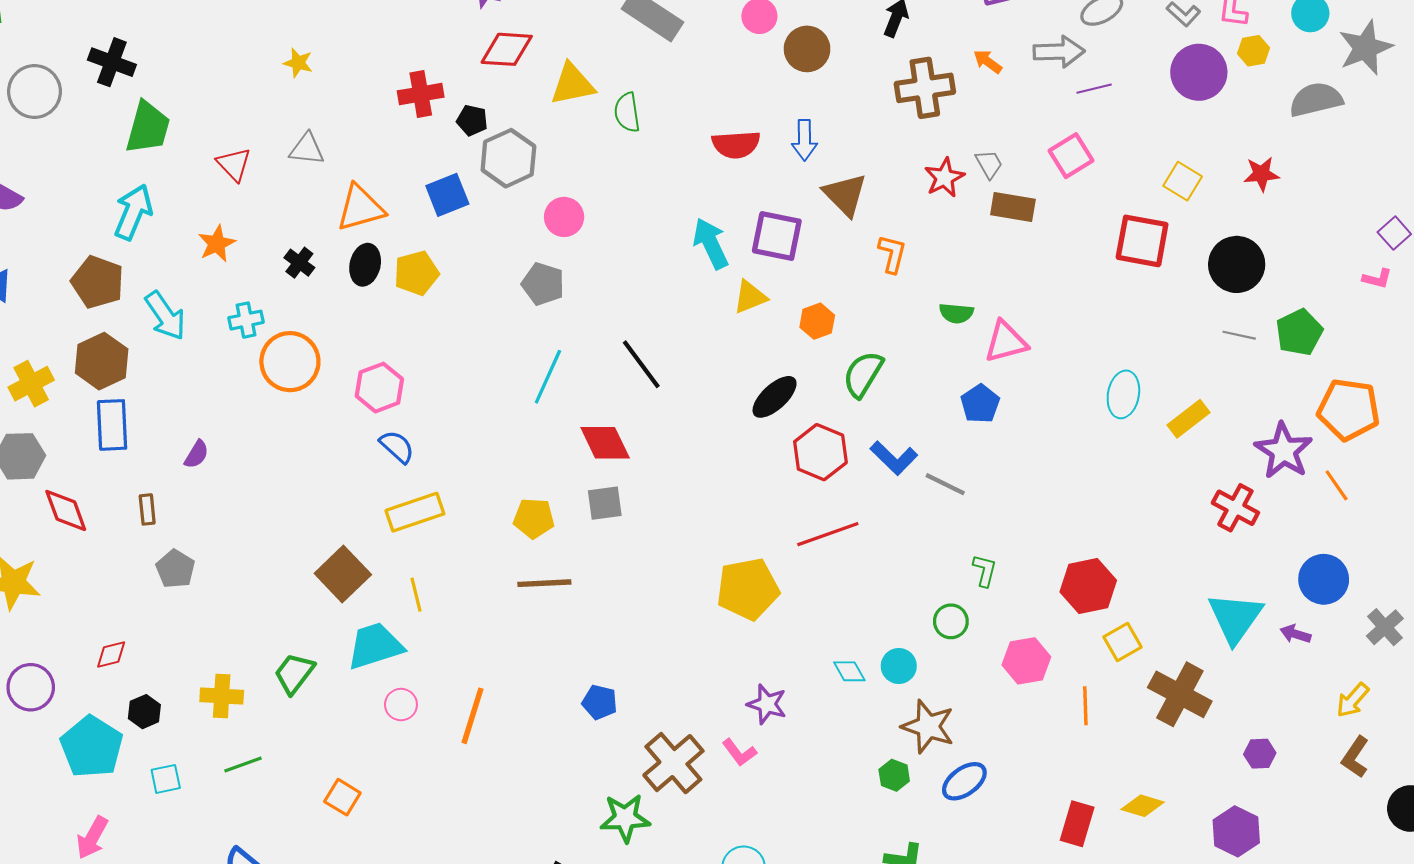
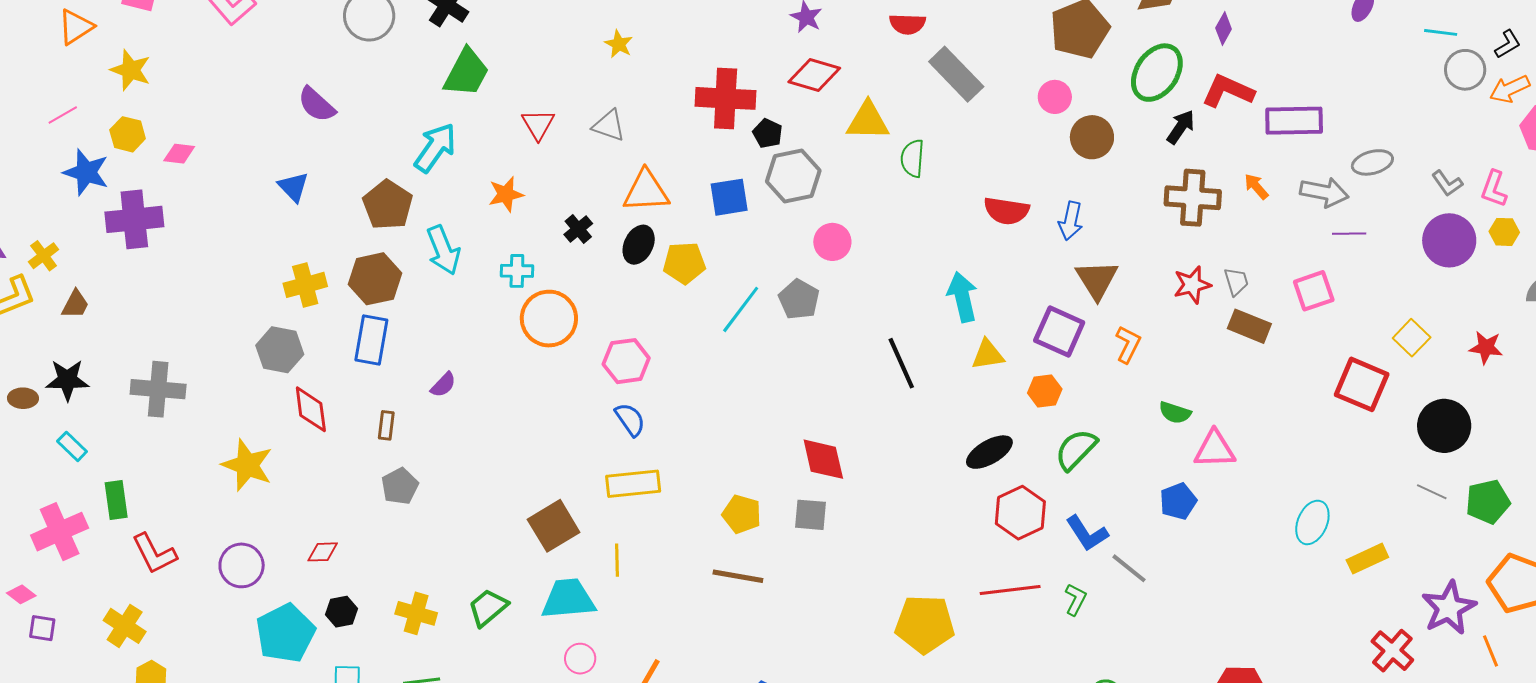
red cross: (421, 94) -> (726, 98), size x1.4
purple square: (777, 236) -> (1059, 331), moved
black line: (641, 364) -> (901, 363), moved
cyan line: (548, 377) -> (741, 309), moved
green L-shape: (985, 571) -> (1075, 599), moved

